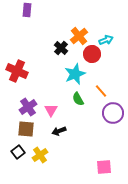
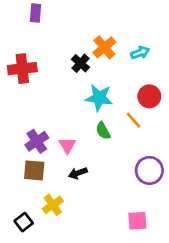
red circle: (92, 54) -> (149, 96), moved
red cross: (17, 71) -> (22, 69), moved, turned -30
cyan star: (75, 74) -> (99, 98), turned 30
purple circle: (113, 113) -> (149, 170), moved
black square: (18, 152) -> (24, 222), moved

